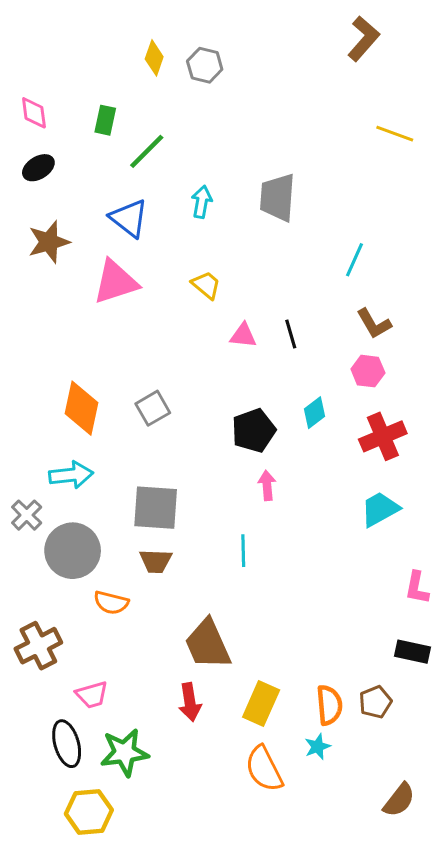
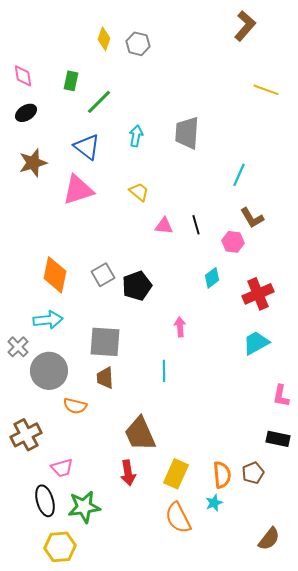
pink hexagon: (368, 371) -> (233, 242), moved
black pentagon: (254, 430) -> (137, 286), moved
brown trapezoid: (156, 561) -> (105, 378), turned 85

